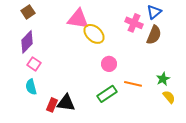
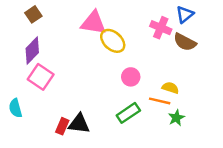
brown semicircle: (154, 35) -> (185, 42), turned 96
pink square: (34, 64) -> (41, 77), size x1.5
green star: (163, 79) -> (176, 118), moved
cyan semicircle: (31, 87) -> (15, 108), moved
yellow semicircle: (169, 97) -> (170, 88), moved, turned -32

